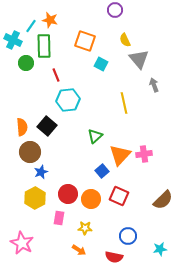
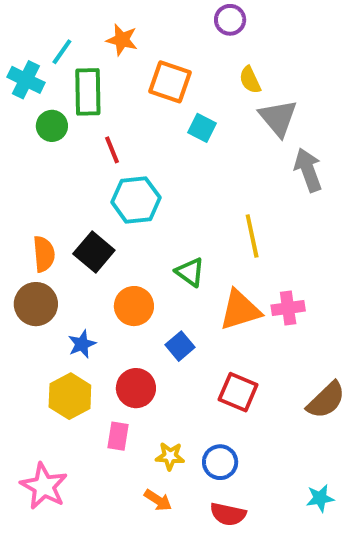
orange star: (50, 20) -> (122, 40), moved
gray arrow: (154, 85) -> (308, 170), size x1.5
yellow line: (124, 103) -> (252, 236), moved
green triangle: (95, 136) -> (190, 272), turned -42
brown circle: (30, 152) -> (36, 304), moved
orange triangle: (120, 155) -> (240, 310), turned 30
blue square: (102, 171) -> (180, 346), moved
orange circle: (91, 199) -> (134, 306), moved
blue circle: (128, 236) -> (220, 462), moved

